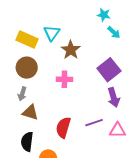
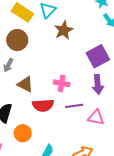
pink cross: (64, 79) -> (62, 83), moved
brown triangle: (30, 112) -> (25, 84), moved
red semicircle: (63, 127) -> (43, 105), turned -120

